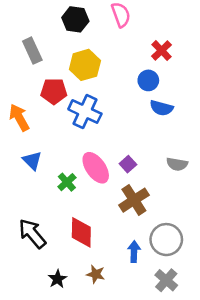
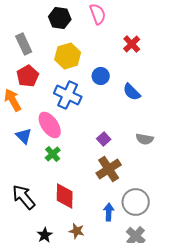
blue circle: (148, 80) -> (101, 76), moved
red pentagon: (54, 91) -> (28, 76), moved, turned -30
blue semicircle: (161, 108) -> (132, 92), turned 30
pink ellipse: (96, 168) -> (50, 125), moved

